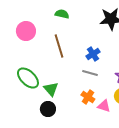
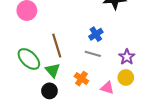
brown line: (59, 46) -> (57, 46), moved
orange cross: (88, 97) -> (81, 79), moved

